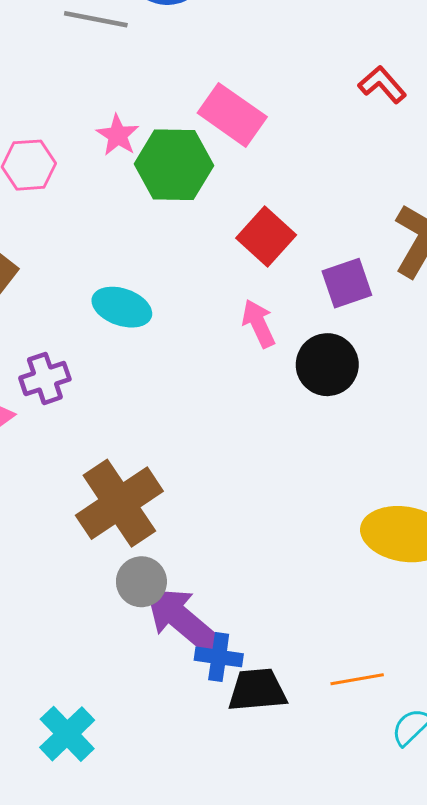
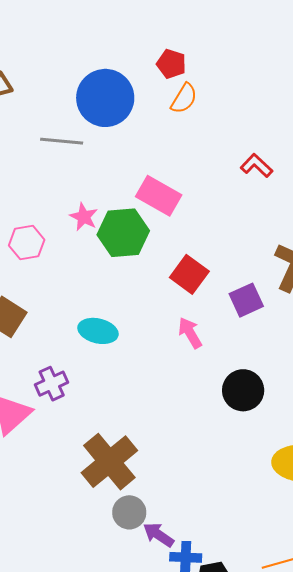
black circle: (327, 365) -> (243, 390), moved
purple arrow: (182, 619) -> (158, 535), size x0.6

